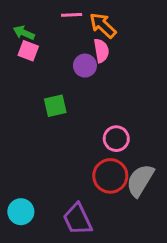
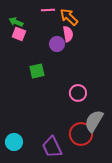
red circle: (110, 176) -> (81, 134), moved

